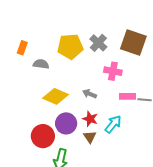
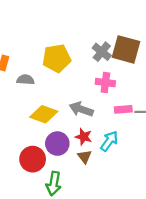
gray cross: (98, 43) -> (102, 52), moved
gray arrow: (90, 94) -> (81, 109), size x1.5

